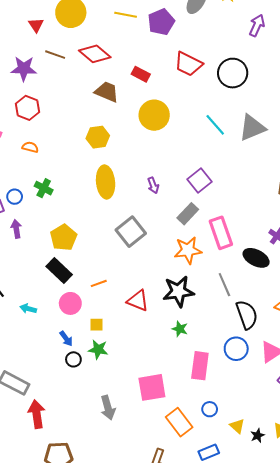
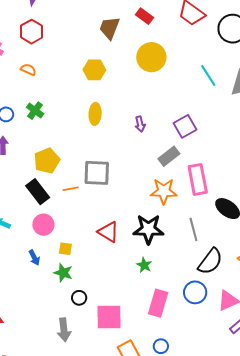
brown trapezoid: (107, 92) -> (110, 28), turned -100
yellow ellipse: (106, 182) -> (95, 114), size x0.7
gray square: (131, 232) -> (97, 173), moved, turned 32
orange line: (99, 283) -> (71, 189), moved
black semicircle: (247, 315) -> (210, 261), turned 48
black circle: (73, 359) -> (79, 298), moved

